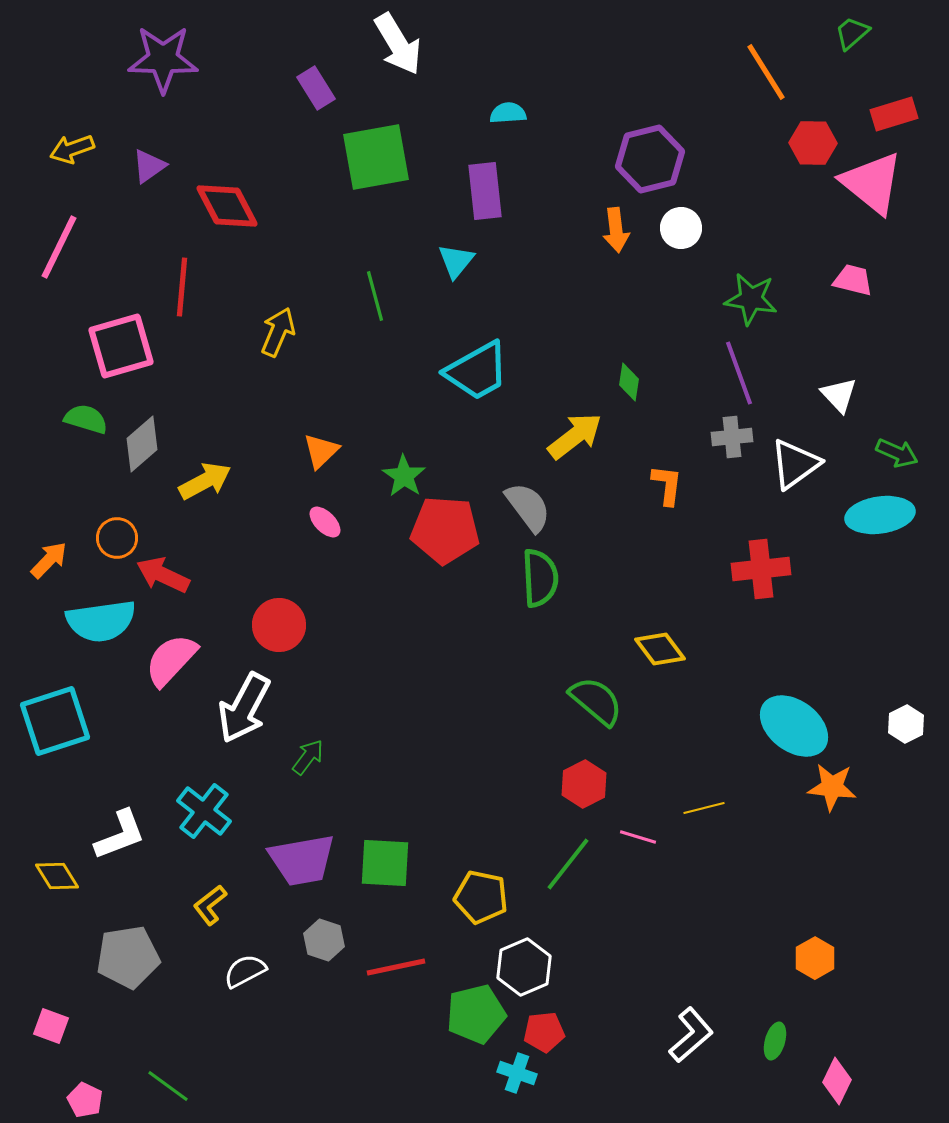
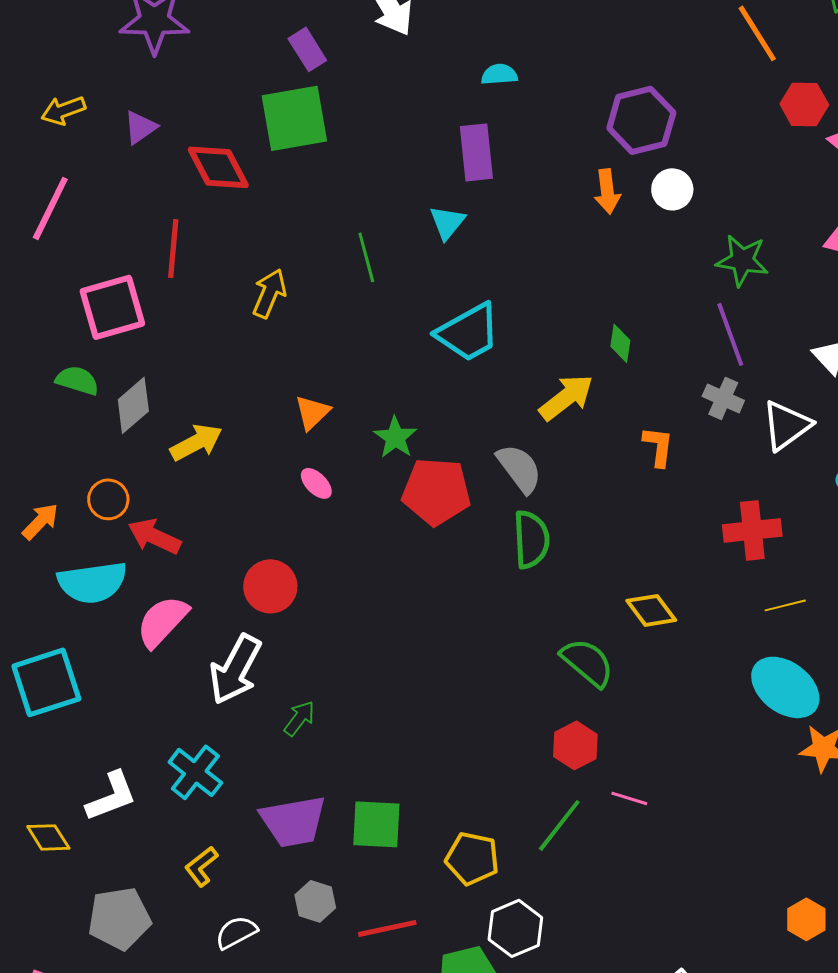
green square: (376, 157) -> (294, 118), moved
gray cross: (732, 437) -> (723, 398), turned 30
yellow line: (704, 808) -> (785, 605), moved

